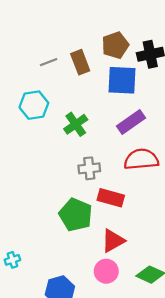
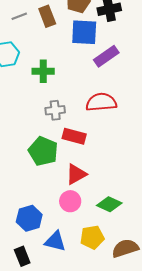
purple rectangle: (131, 122) -> (106, 56), moved
green cross: (76, 124) -> (43, 71), turned 35

